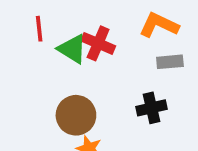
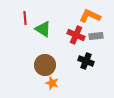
red cross: (98, 43) -> (76, 35), moved
black cross: (151, 108) -> (86, 61), turned 35

